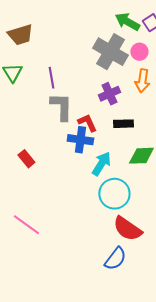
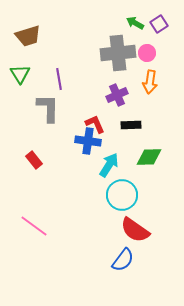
green arrow: (127, 22) -> (135, 23), size x0.7
gray cross: (110, 52) -> (118, 53), turned -36
gray L-shape: (61, 107) -> (48, 108), moved

